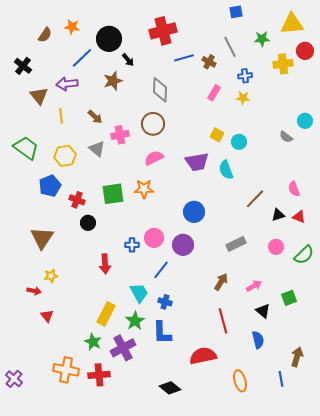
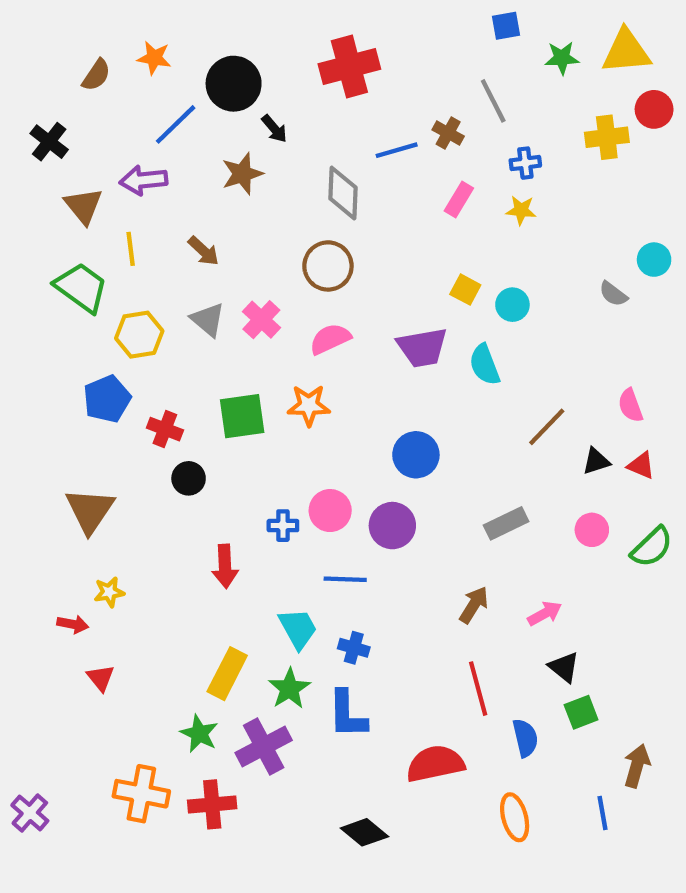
green star: (262, 39) -> (562, 58), moved
blue line: (184, 58) -> (397, 150), moved
pink cross: (120, 135) -> (261, 320), moved, turned -36
green trapezoid: (26, 148) -> (81, 287), moved
blue line: (161, 270) -> (345, 579), turned 54
green square: (289, 298) -> (581, 712), moved
blue semicircle: (258, 340) -> (525, 738), moved

